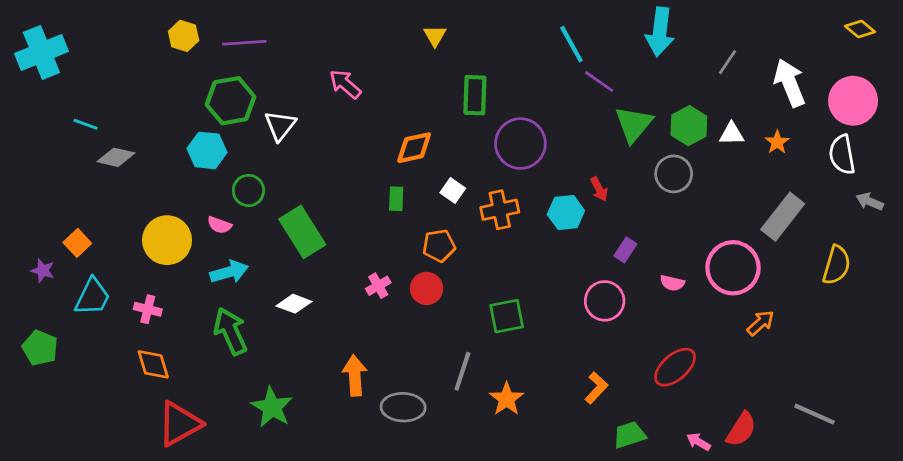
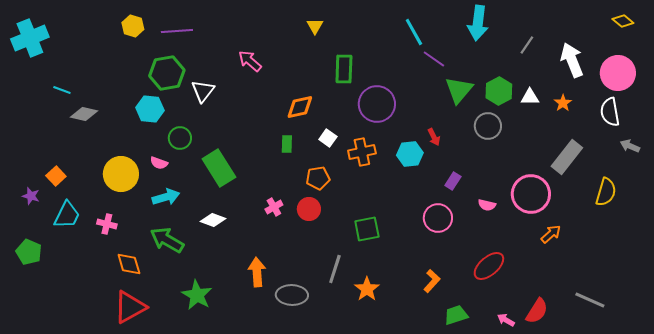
green arrow: (231, 331) -> (167, 240), turned -36
orange diamond: (153, 364) -> (129, 264), moved

